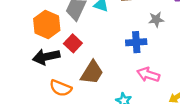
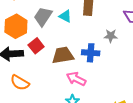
brown trapezoid: (92, 72) -> (63, 55), moved, turned -140
pink arrow: (148, 75) -> (76, 79), moved

